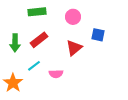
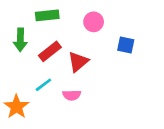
green arrow: (15, 43) -> (20, 40), moved
red triangle: (74, 48) -> (78, 62), moved

